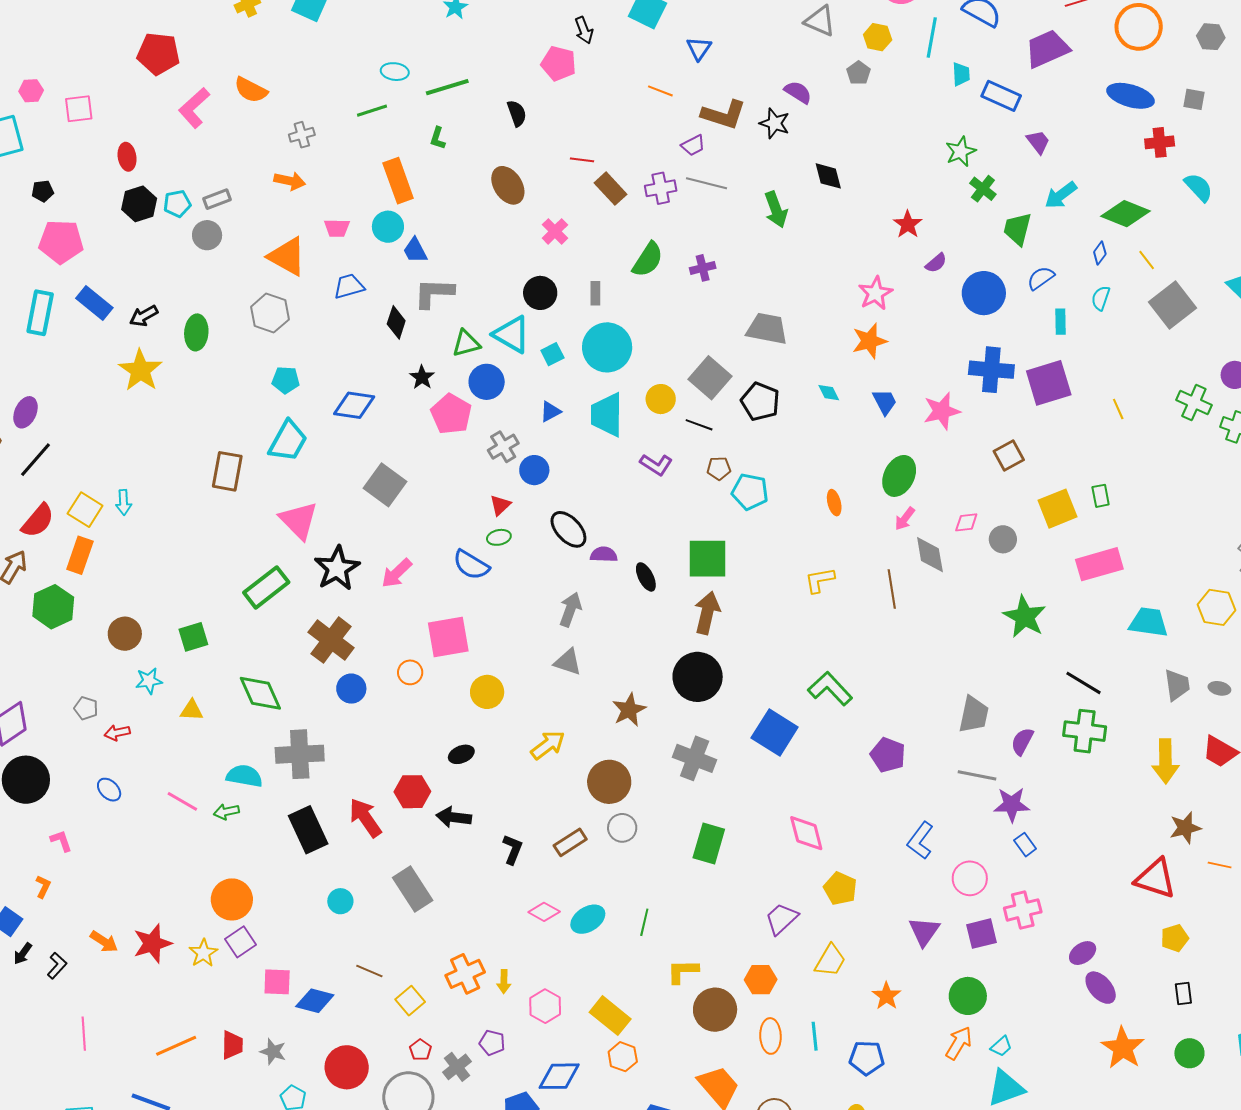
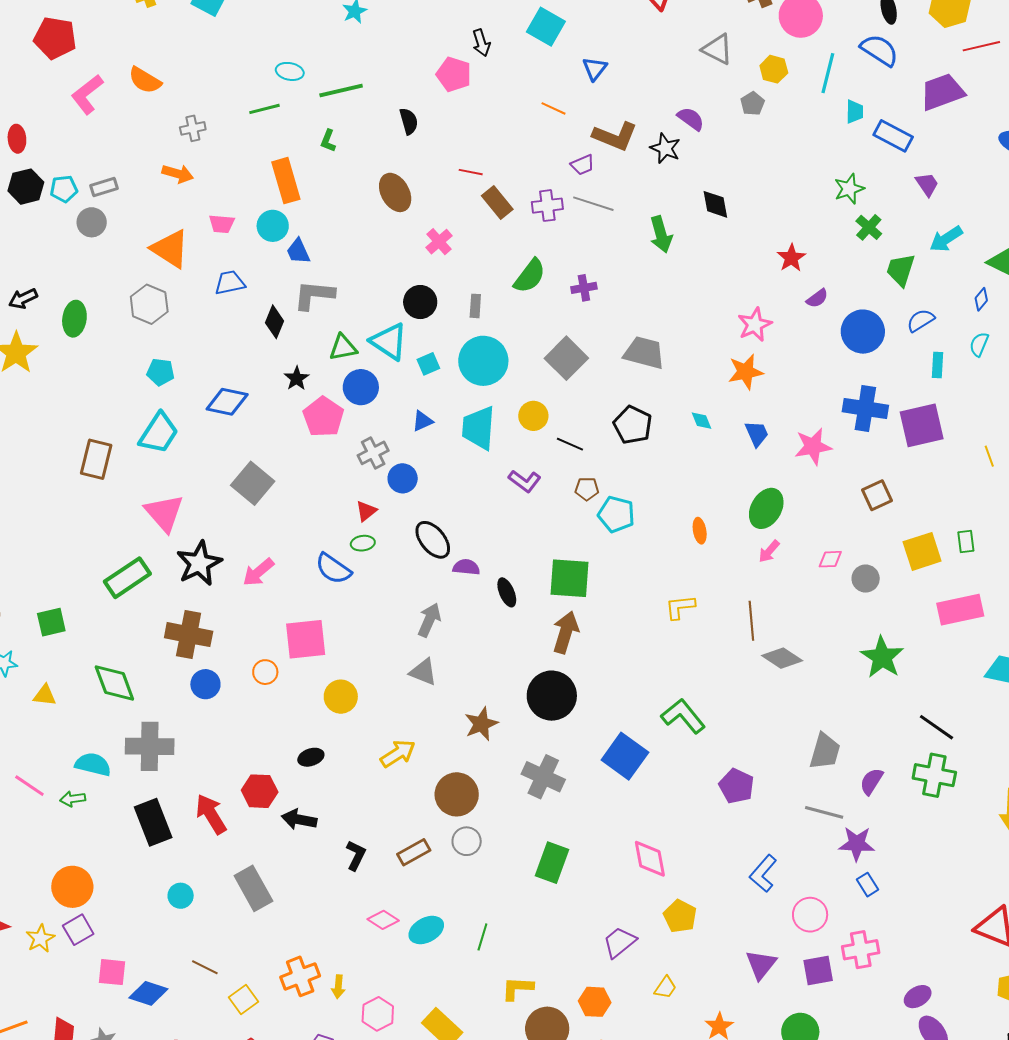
gray square: (710, 378) -> (566, 358), moved
gray diamond: (930, 555) -> (782, 658), moved, turned -51
brown cross: (331, 640) -> (189, 635), turned -30
yellow trapezoid: (830, 961) -> (665, 987), size x0.7

